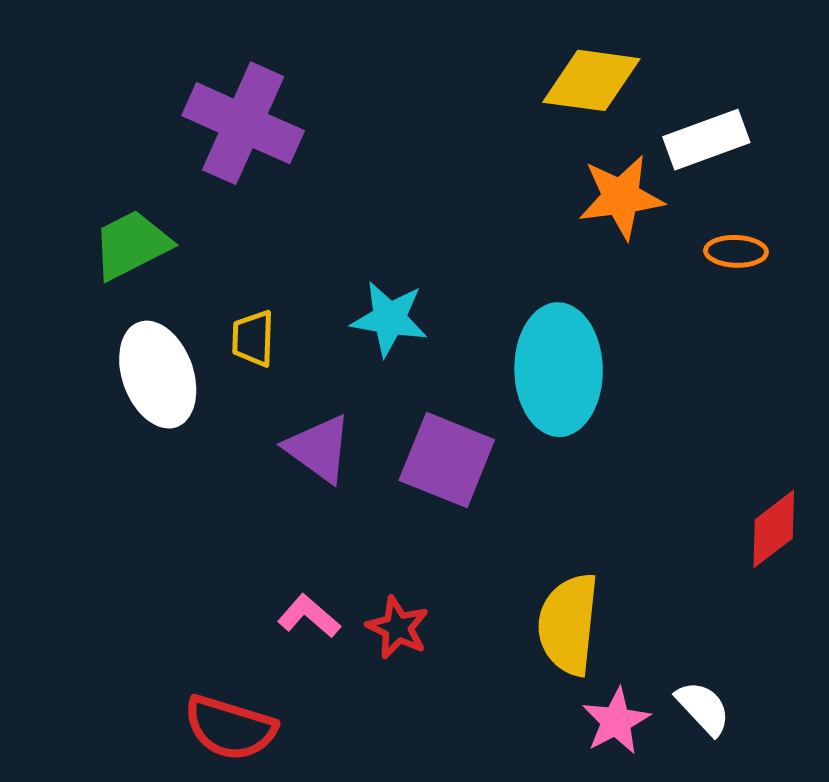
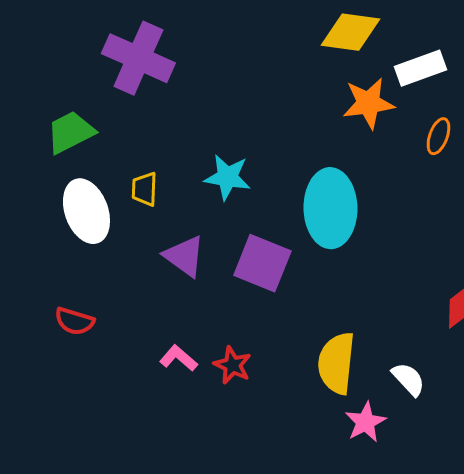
orange ellipse: (736, 251) -> (438, 136), turned -72
white semicircle: (703, 708) -> (408, 379), moved
red semicircle: (230, 728) -> (74, 321), moved, size x0.7

